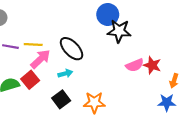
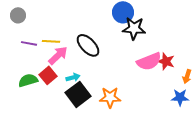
pink semicircle: (135, 65) -> (149, 61), size x1.4
cyan arrow: (65, 73) -> (73, 77), moved
black square: (61, 99) -> (78, 94), size x1.4

